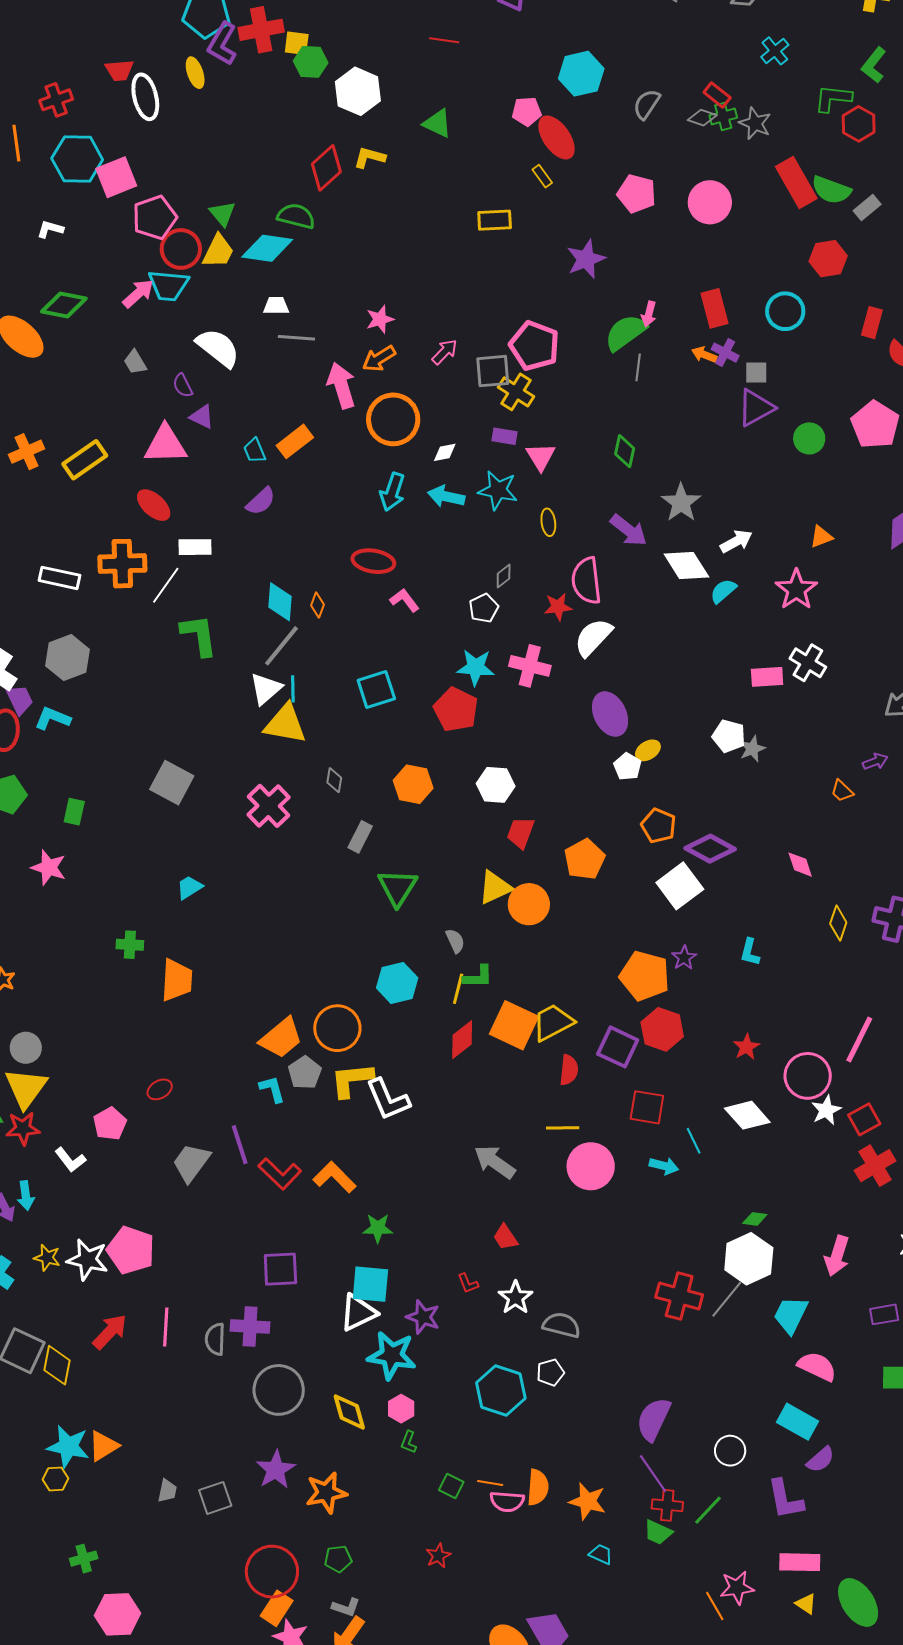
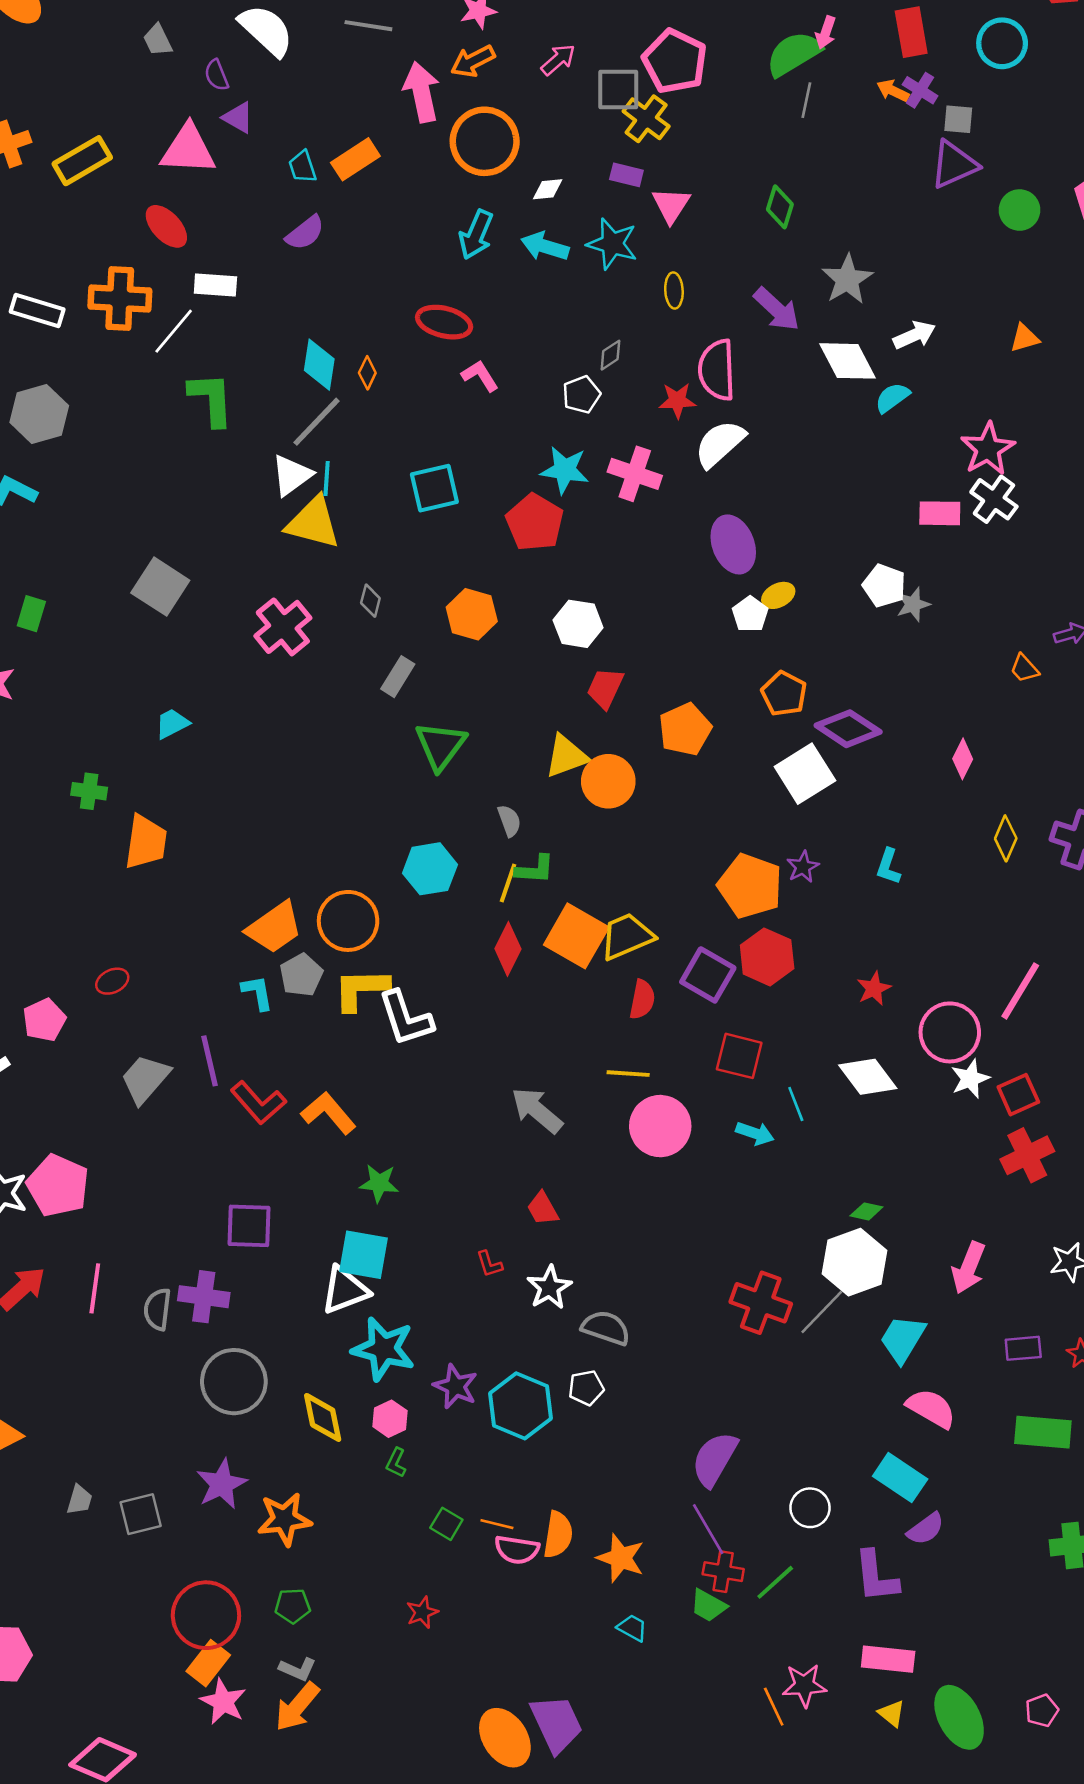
pink star: (796, 590) -> (988, 449), moved
pink diamond: (800, 865) -> (963, 759), turned 40
red diamond: (462, 1040) -> (508, 949), turned -30
purple star: (423, 1317) -> (455, 1386), moved

